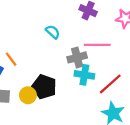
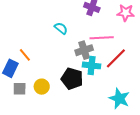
red line: (110, 84) -> (116, 58), moved
black pentagon: (44, 87) -> (72, 79), moved

